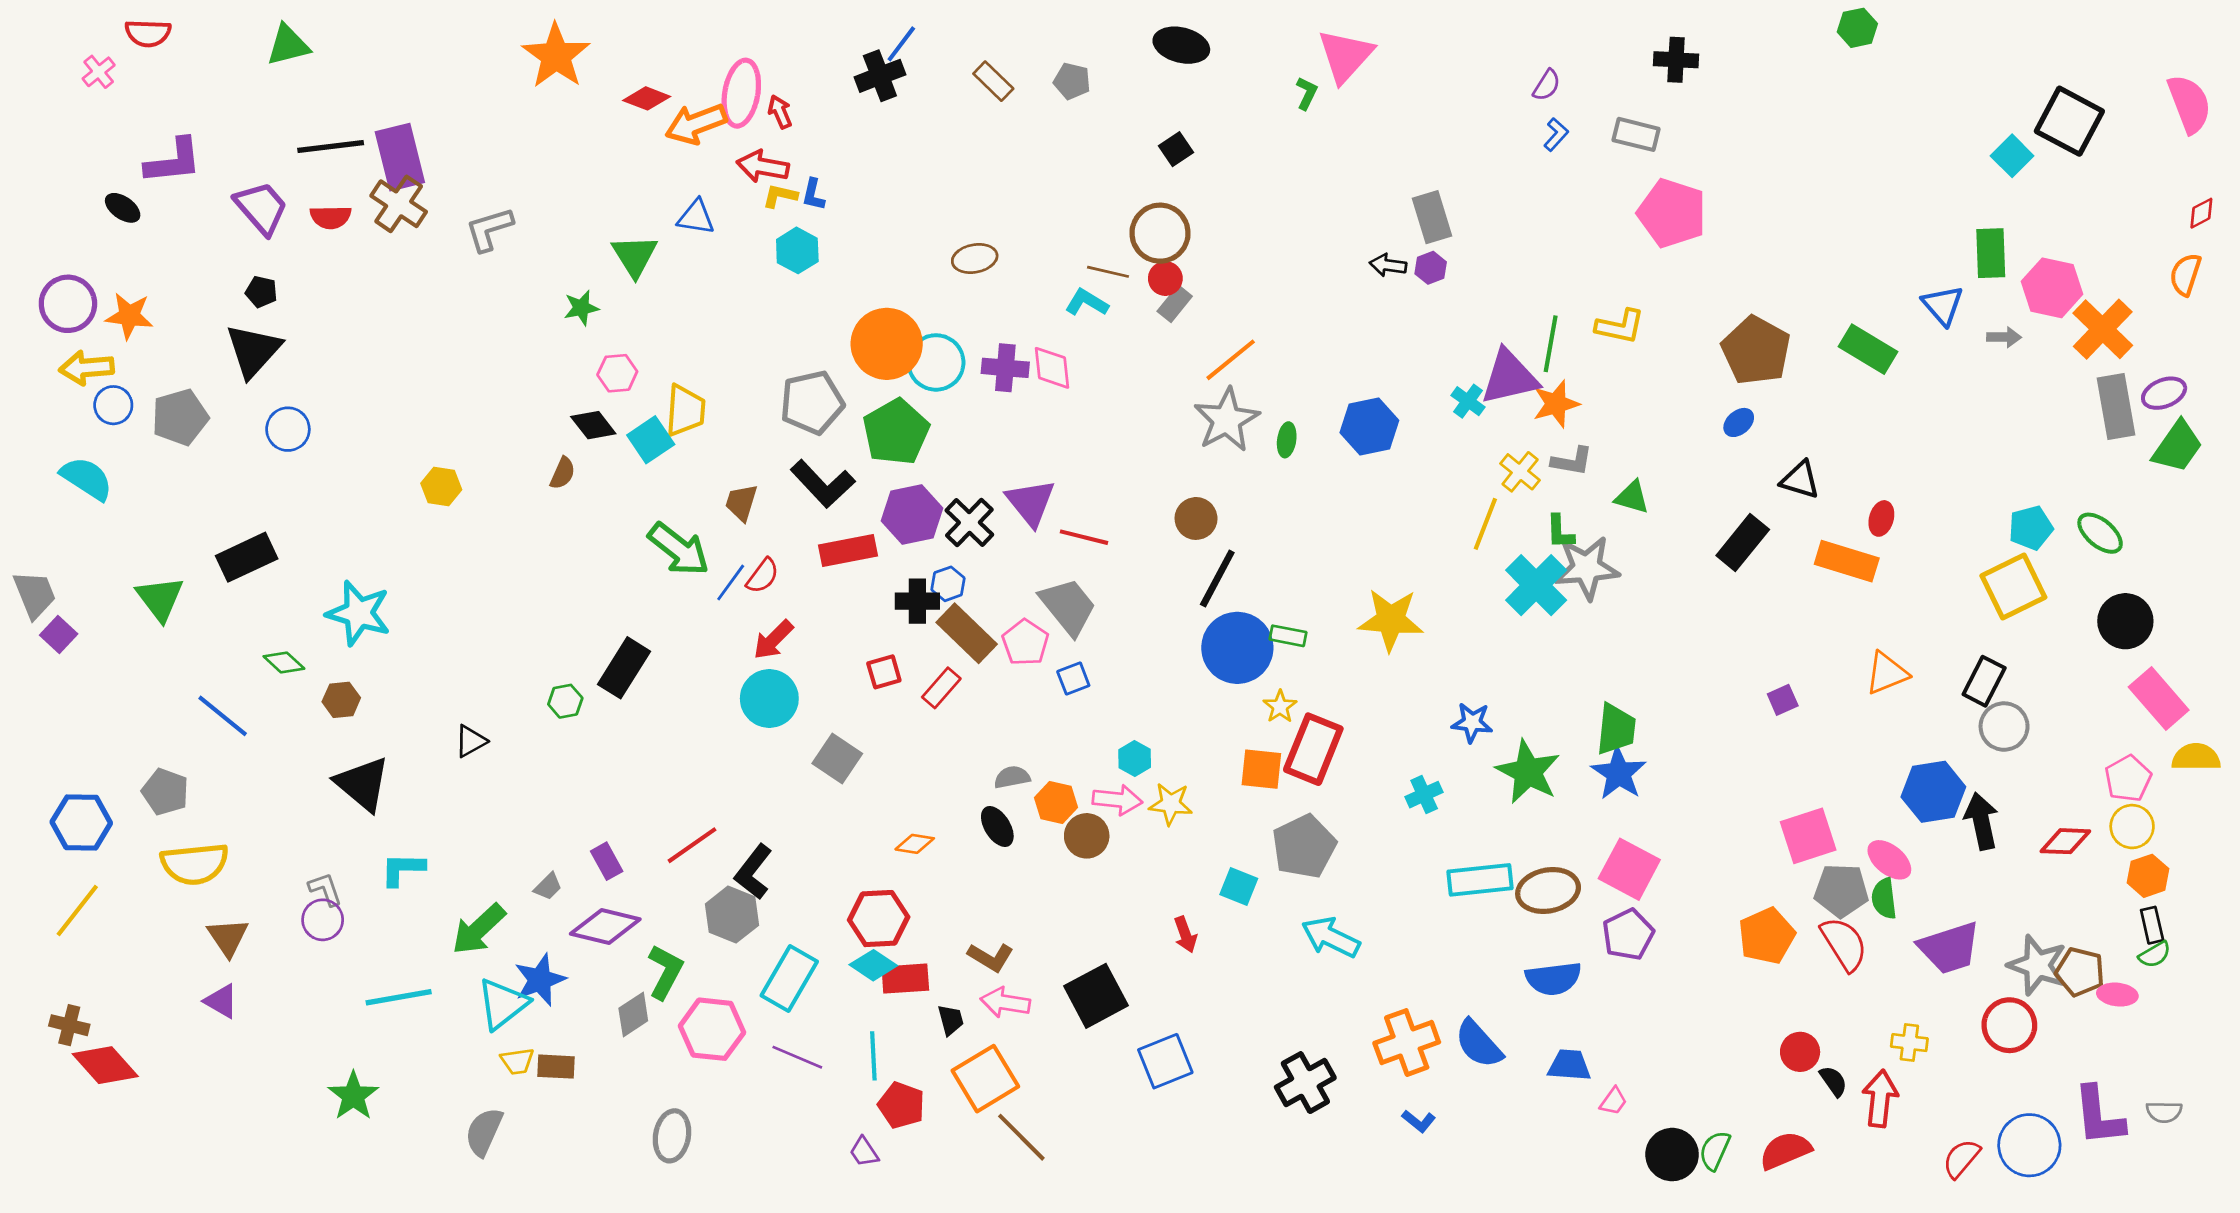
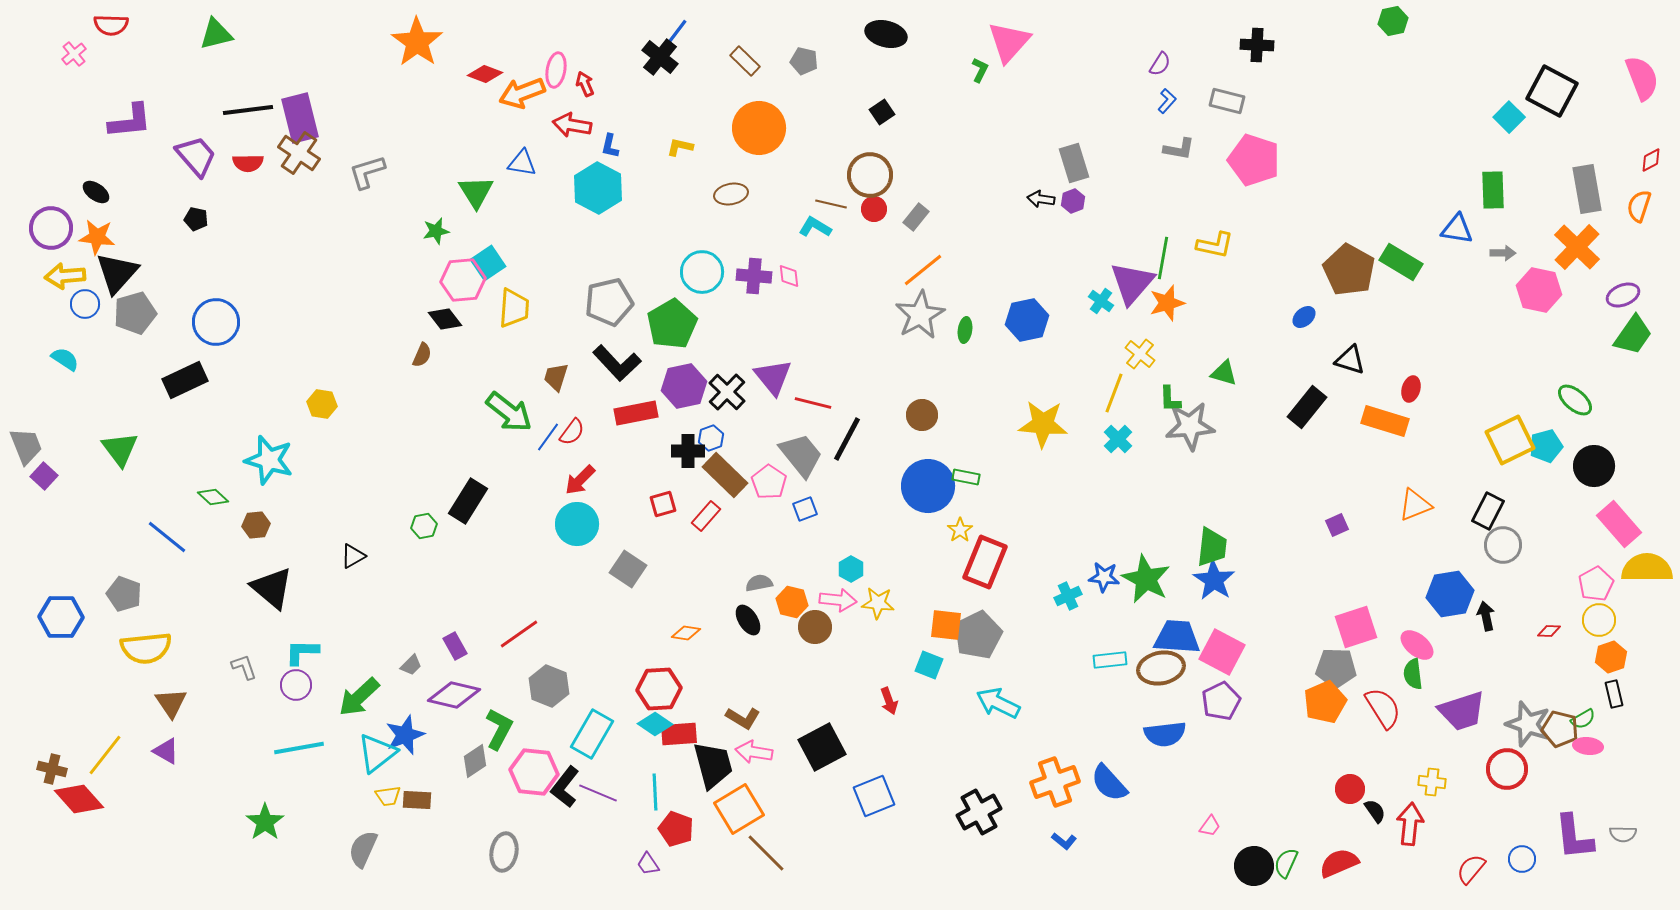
black cross: (880, 76) -> (660, 57), turned -30
pink ellipse: (741, 93) -> (556, 70), size x0.7
yellow L-shape: (780, 196) -> (680, 147), moved
black ellipse: (123, 208) -> (96, 192), moved
cyan hexagon: (797, 250) -> (598, 188), size x1.5
pink hexagon: (2052, 288) -> (1539, 290), moved
gray rectangle: (1175, 304) -> (916, 217), moved
blue triangle: (1943, 305) -> (1457, 229), turned -40
orange circle: (887, 344) -> (759, 128), moved
black triangle: (253, 350) -> (117, 273), moved
brown pentagon: (1756, 350) -> (1349, 270), moved
pink diamond: (1052, 368) -> (789, 276), size x0.7
pink hexagon: (617, 373) -> (463, 280), size x1.5
purple triangle: (1509, 377) -> (1132, 283), turned -36
gray rectangle: (2116, 406) -> (1587, 189), moved
blue circle: (288, 429) -> (216, 322), size x1.4
cyan square: (651, 440) -> (488, 263), moved
gray L-shape: (1572, 461) -> (1179, 149), moved
cyan semicircle: (87, 478) -> (65, 359), size x0.7
yellow hexagon: (441, 486) -> (322, 404), moved
brown circle: (1196, 518) -> (922, 415), moved
cyan pentagon: (2031, 528) -> (1546, 446), moved
black rectangle: (247, 557) -> (185, 380), moved
black line: (1217, 578) -> (847, 439), moved
cyan cross: (1536, 585) -> (1118, 439), moved, size x0.6
yellow star: (1391, 620) -> (1043, 424), moved
blue star: (1472, 723) -> (1104, 577), moved
yellow semicircle: (2196, 757) -> (1647, 568), size x1.4
orange square: (1261, 769) -> (946, 625), moved
black arrow: (1981, 821) -> (1486, 616), size x0.7
red diamond: (2065, 841) -> (1549, 631), size x0.6
black L-shape: (753, 872) -> (565, 787), moved
cyan rectangle: (1480, 880) -> (1110, 660), size x0.7
gray pentagon: (1841, 891) -> (1336, 668), moved
yellow line: (77, 911) -> (105, 755), moved
purple circle: (323, 920) -> (296, 685), moved
green semicircle: (2155, 955) -> (1583, 719), moved
black trapezoid: (951, 1020) -> (713, 765), size x2.0
blue trapezoid: (1569, 1065) -> (1177, 637), moved, size x1.4
blue circle: (2029, 1145) -> (1522, 859), size x0.6

